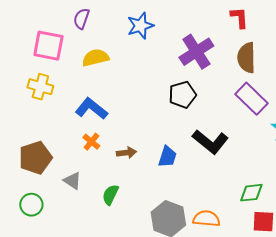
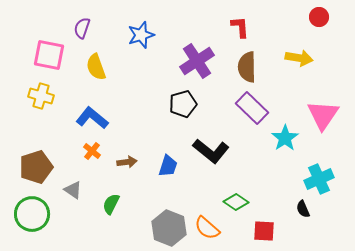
yellow semicircle: (95, 58) -> (96, 67), turned -96
green diamond: (251, 193) -> (236, 202), moved, turned 40
green circle: (31, 205) -> (32, 214), size x1.5
orange semicircle: (206, 219) -> (207, 228), turned -144

